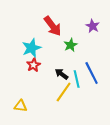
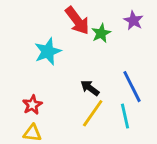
green star: (71, 45) -> (101, 33), moved
red star: (34, 65) -> (32, 105), moved
cyan line: (77, 79) -> (125, 116), moved

